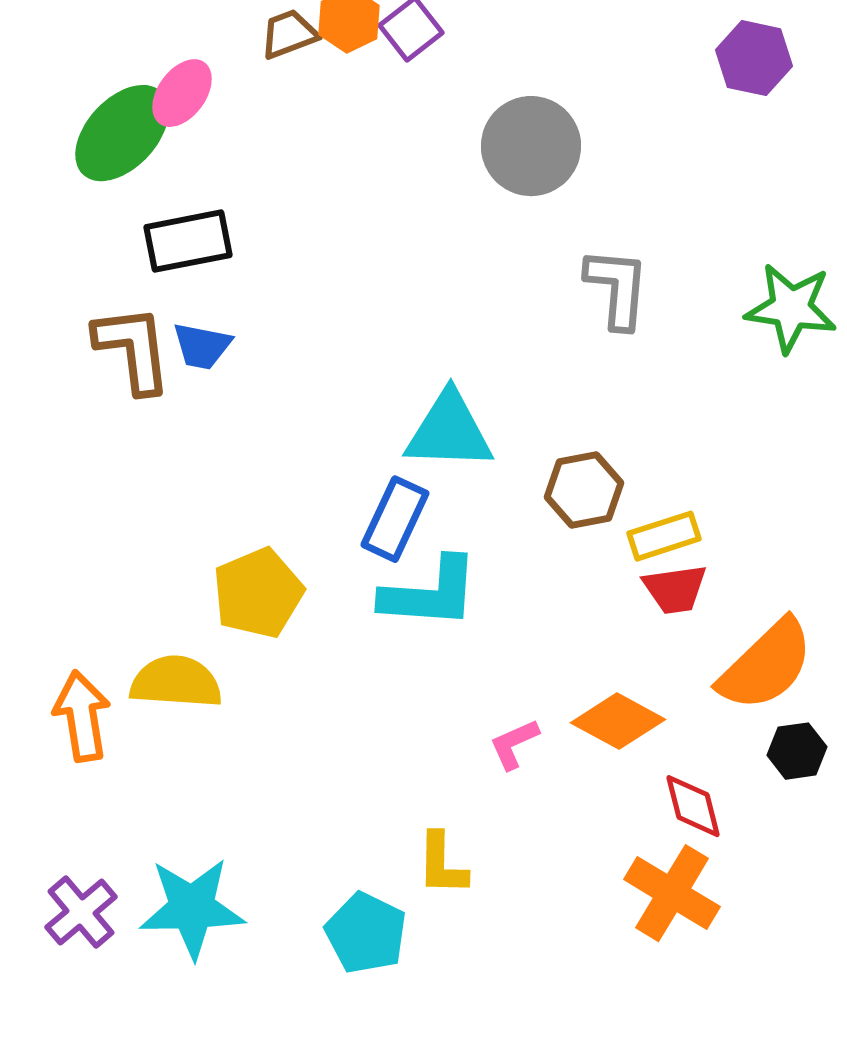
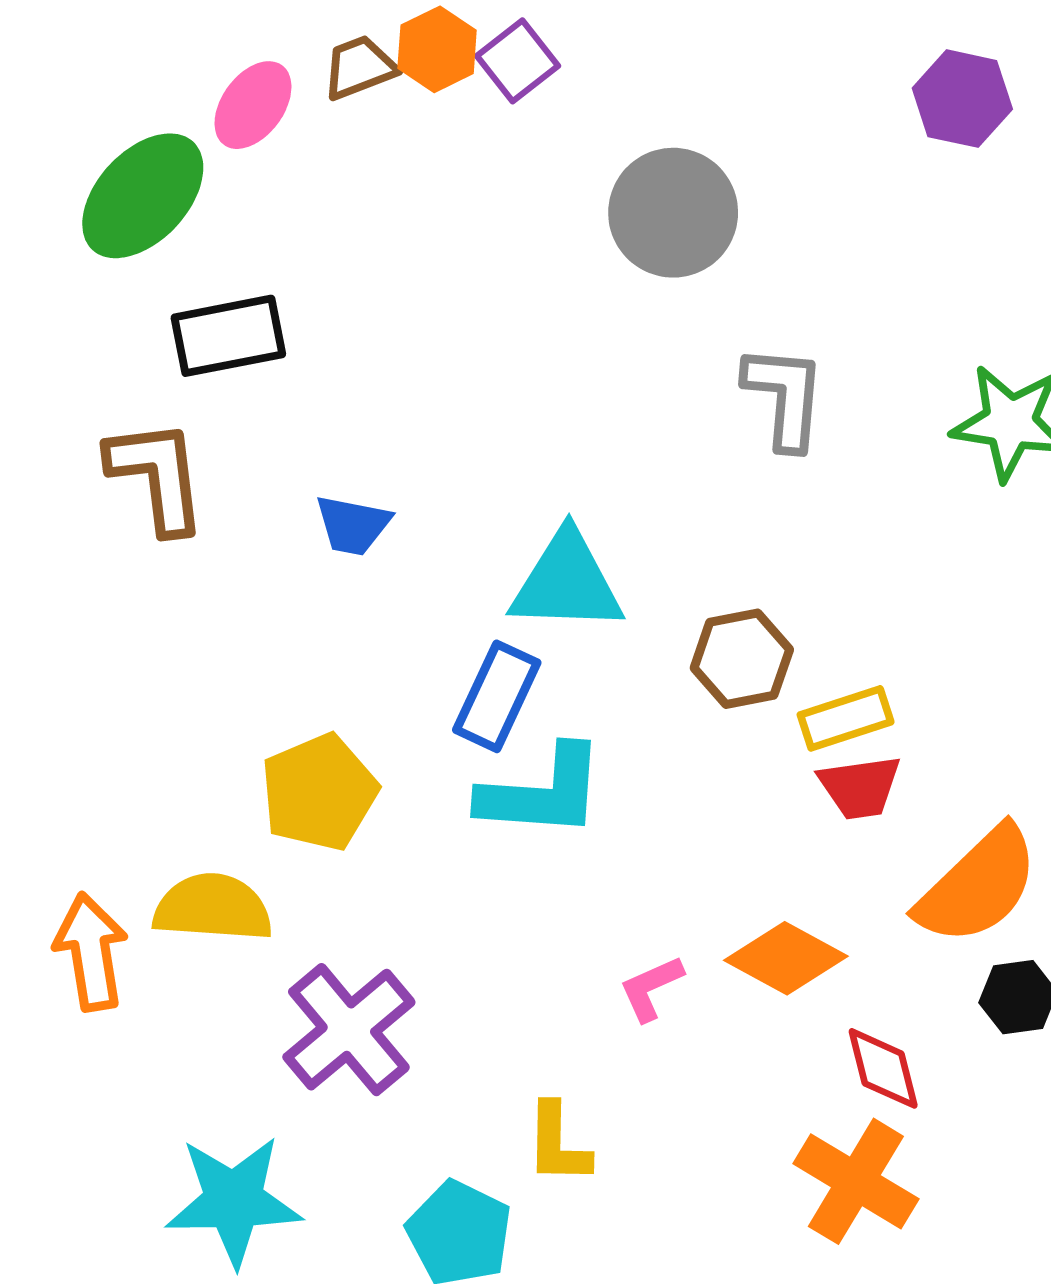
pink ellipse: (182, 93) -> (253, 105), moved
blue trapezoid: (202, 346) -> (353, 525), moved
purple cross: (81, 912) -> (349, 1030), moved, size x1.4

